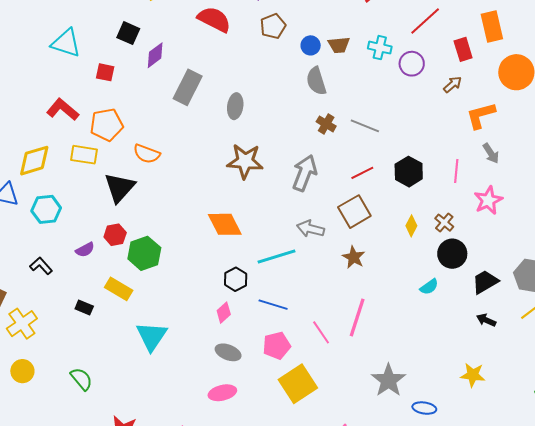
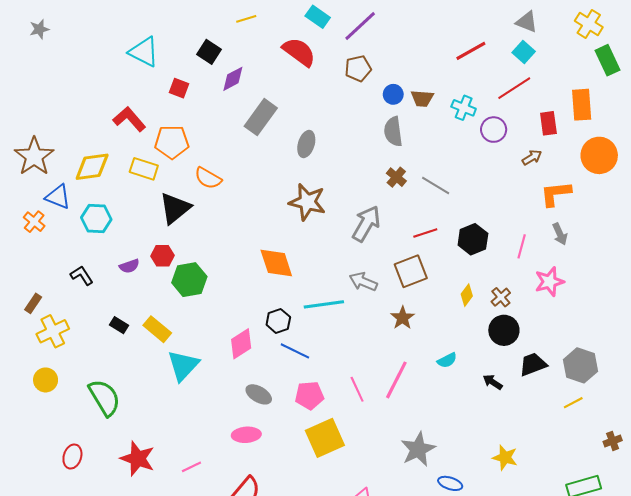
cyan semicircle: (429, 287) -> (447, 360), moved
yellow rectangle: (119, 289) -> (157, 329), moved
blue line: (273, 305) -> (295, 351), moved
pink diamond: (224, 313) -> (241, 344), moved, size x1.4
black arrow: (486, 320) -> (493, 382), moved
green semicircle: (81, 379) -> (105, 398), size x1.5

